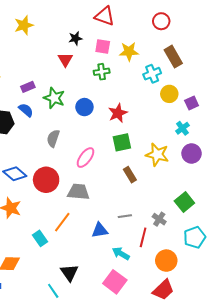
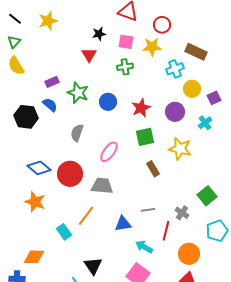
red circle: (161, 21) -> (162, 25), moved
brown rectangle: (173, 57) -> (196, 52), turned -35
purple circle: (192, 154) -> (175, 112), moved

